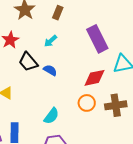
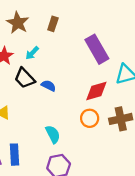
cyan arrow: (51, 41) -> (32, 53), moved
cyan semicircle: (51, 116) -> (53, 134), turned -60

